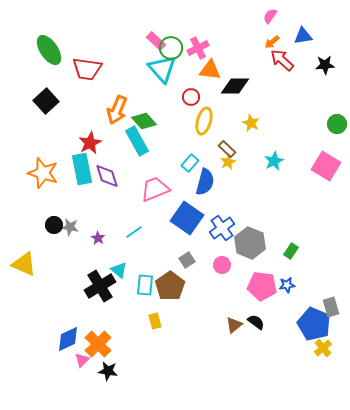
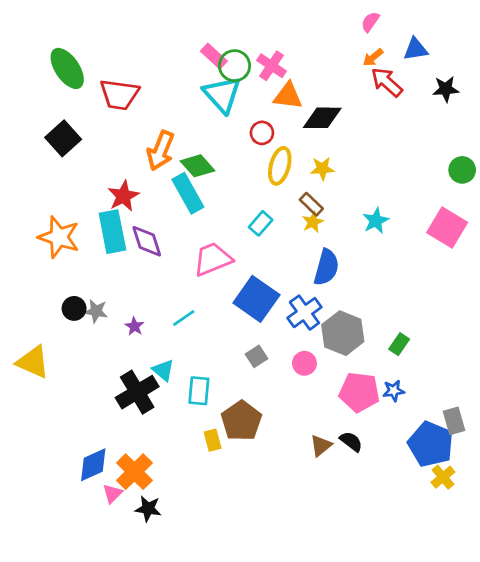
pink cross: (198, 48) -> (272, 66), turned -30
yellow star: (251, 123) -> (322, 169), moved, turned -30
blue semicircle: (205, 182) -> (326, 267), moved
brown pentagon: (170, 286) -> (241, 421), moved

